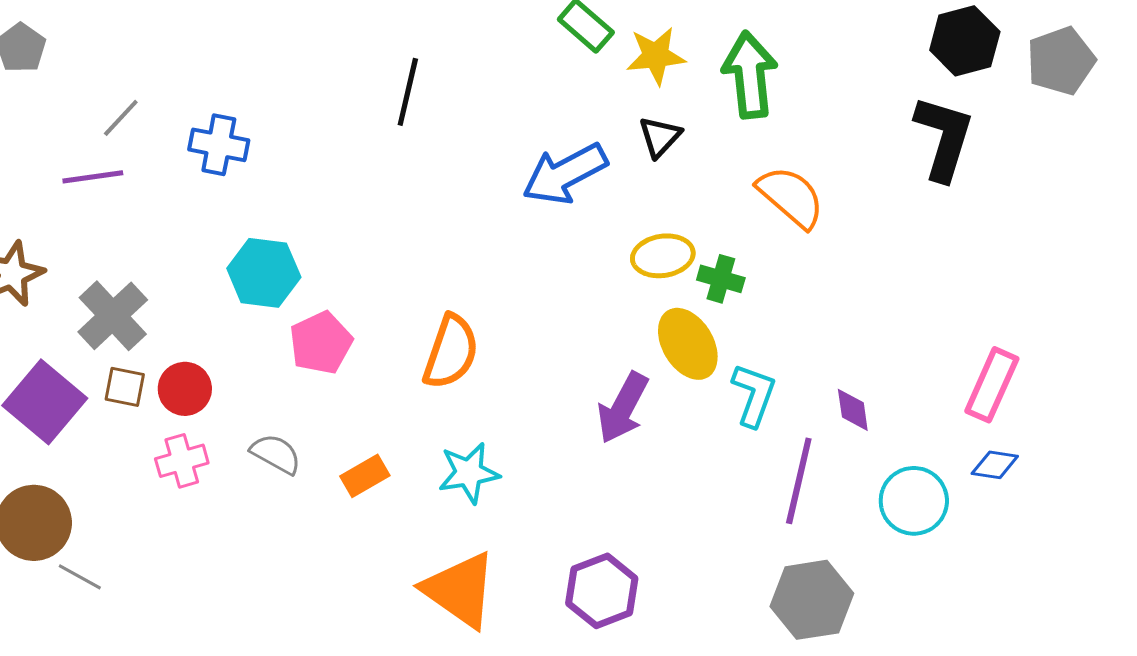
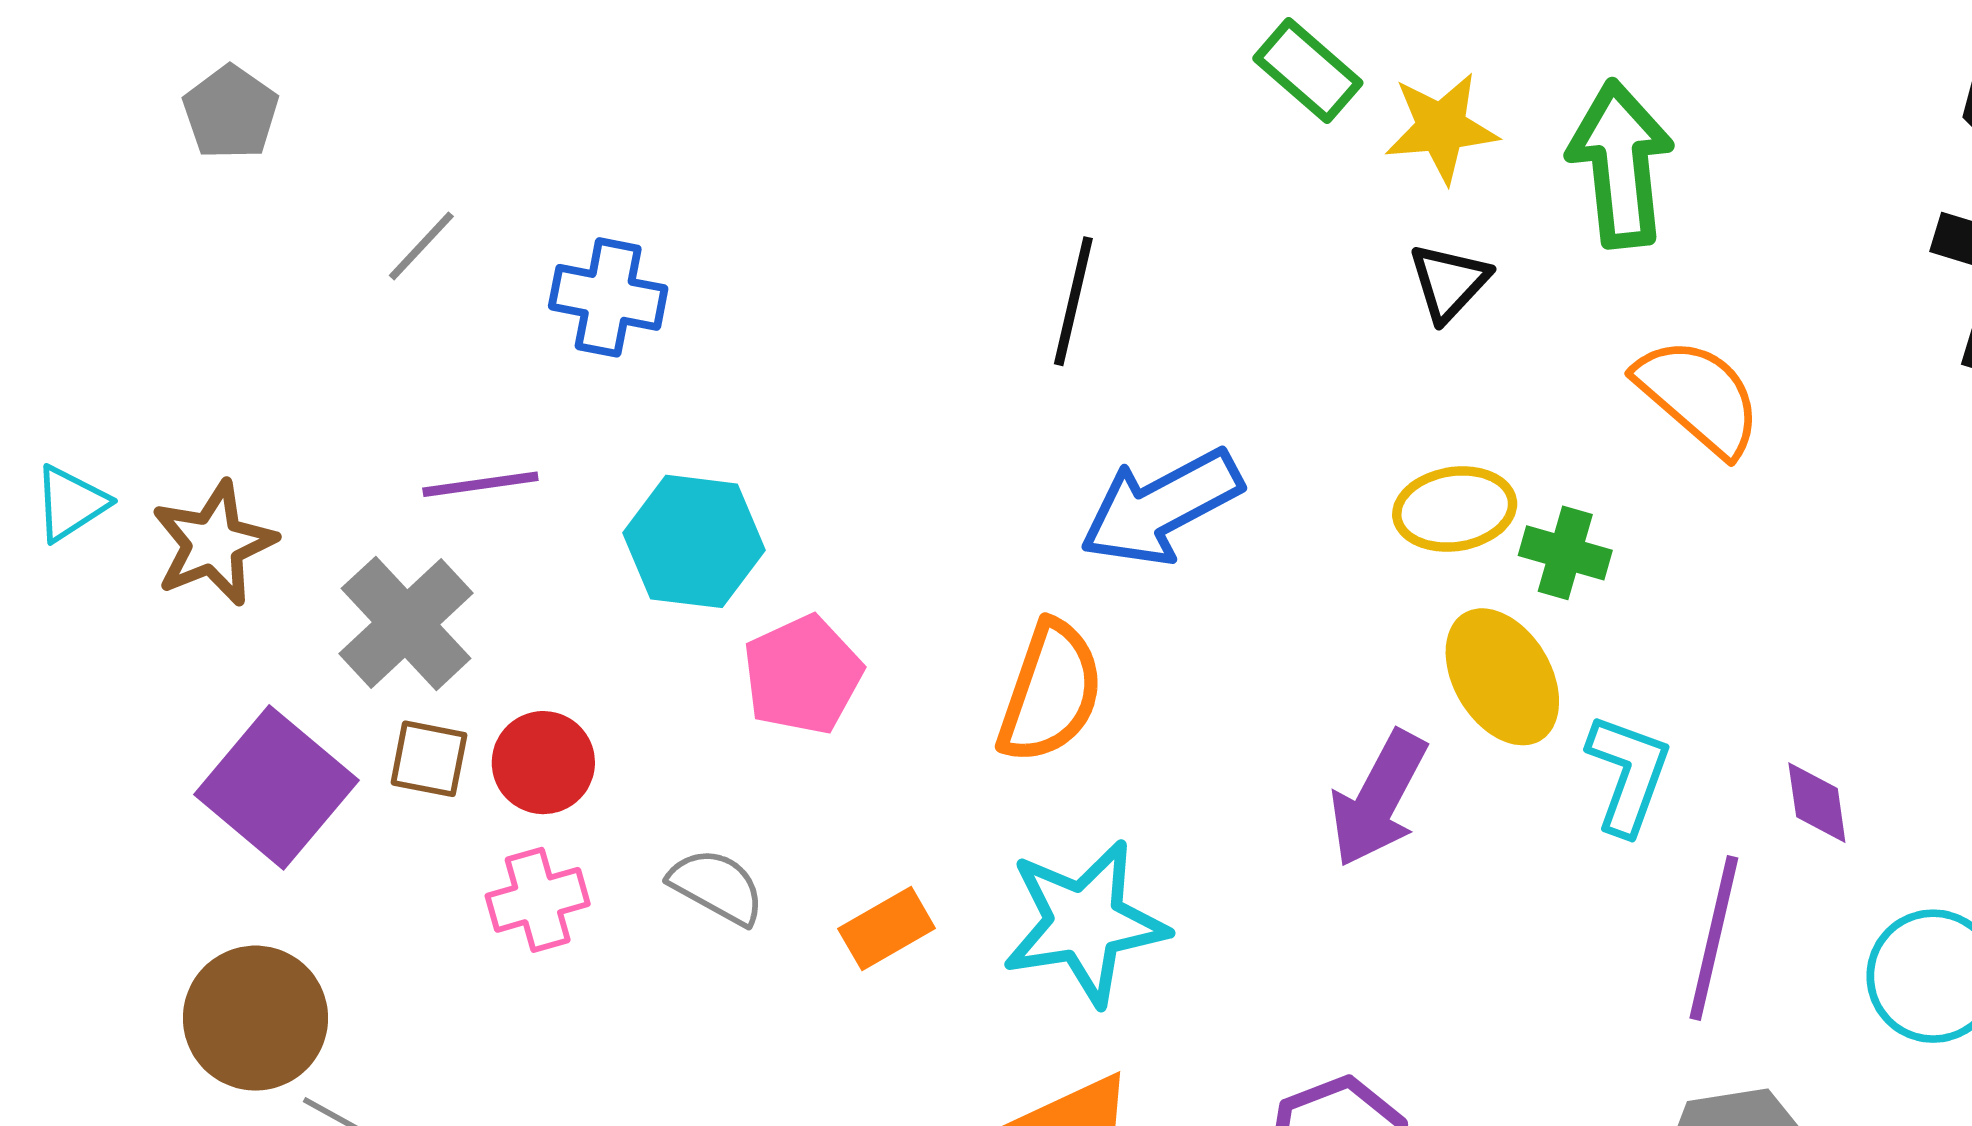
black line: (408, 92) -> (1073, 301), moved
blue arrow: (565, 174) -> (1161, 507), moved
purple line: (93, 177) -> (480, 484), moved
cyan star: (469, 473) -> (1085, 923), size x1.4

